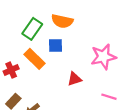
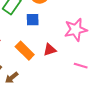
orange rectangle: (34, 59) -> (25, 51), moved

